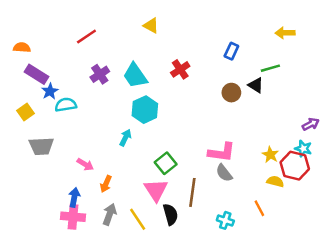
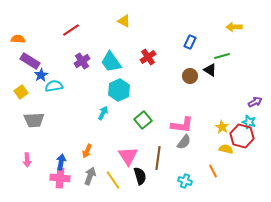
green square: (166, 163) -> (143, 120), moved
pink arrow: (85, 164) -> (27, 160), moved, turned 56
gray semicircle: (224, 173) -> (184, 142), turned -105

